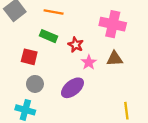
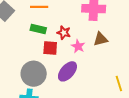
red square: (29, 57) -> (50, 48), moved
gray circle: (35, 84) -> (34, 74), size x1.6

